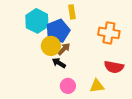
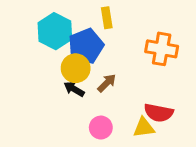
brown arrow: (64, 49) -> (107, 83), moved
black arrow: (59, 63) -> (74, 89), moved
red semicircle: (114, 67) -> (159, 113), moved

